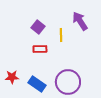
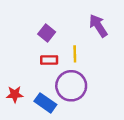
yellow line: (61, 35) -> (75, 54), moved
purple circle: (68, 82) -> (71, 86), moved

